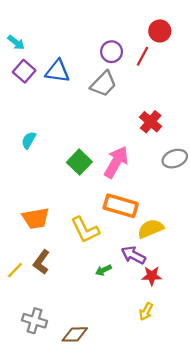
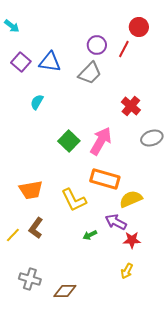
cyan arrow: (16, 42) -> (12, 26), moved
cyan semicircle: (29, 140) -> (37, 102), moved

